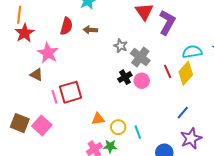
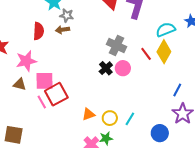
gray star: (121, 46) -> (67, 15), moved
pink star: (48, 53) -> (26, 61), turned -30
blue line: (183, 113) -> (177, 90), moved
pink square: (42, 126) -> (44, 81), moved, turned -30
cyan line: (138, 132) -> (130, 119), turned 64

